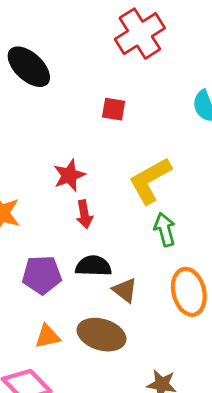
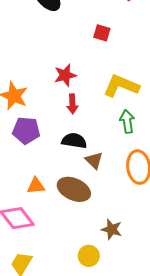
yellow L-shape: (150, 180) -> (121, 86), turned 45
purple pentagon: (42, 275) -> (26, 130), moved

